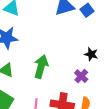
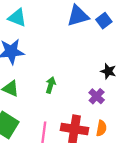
green arrow: (41, 67) -> (51, 85), size x0.6

